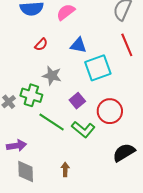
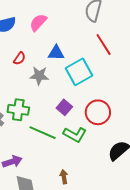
gray star: (52, 76) -> (39, 76), moved

